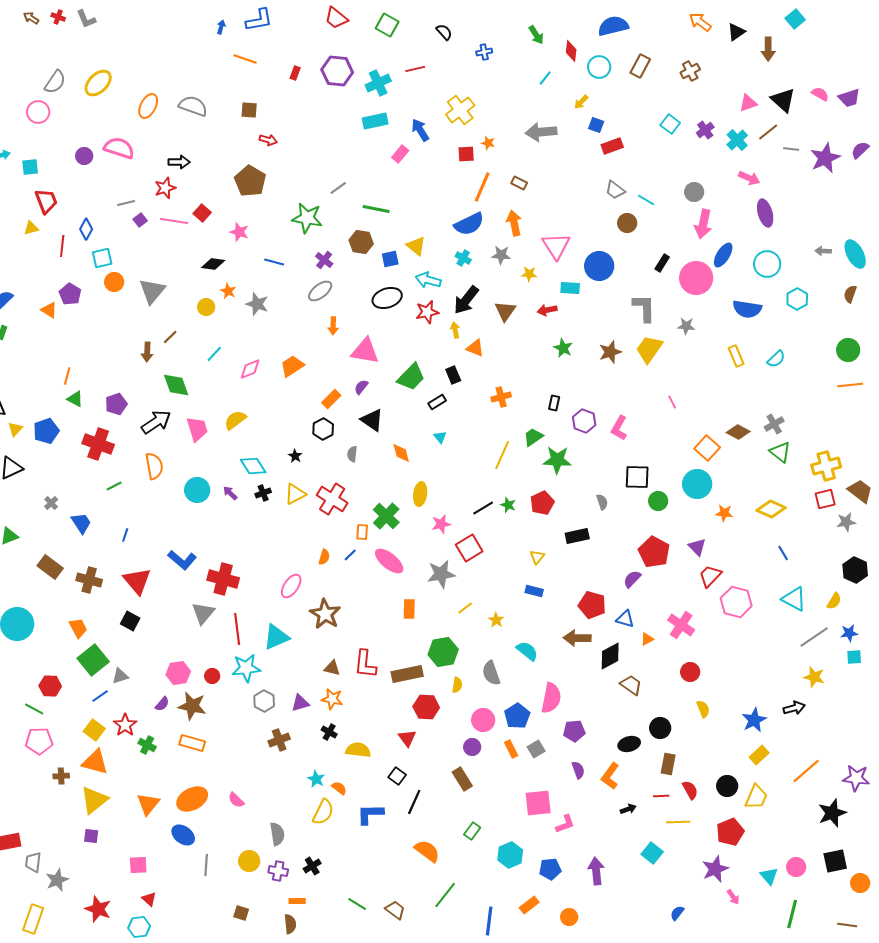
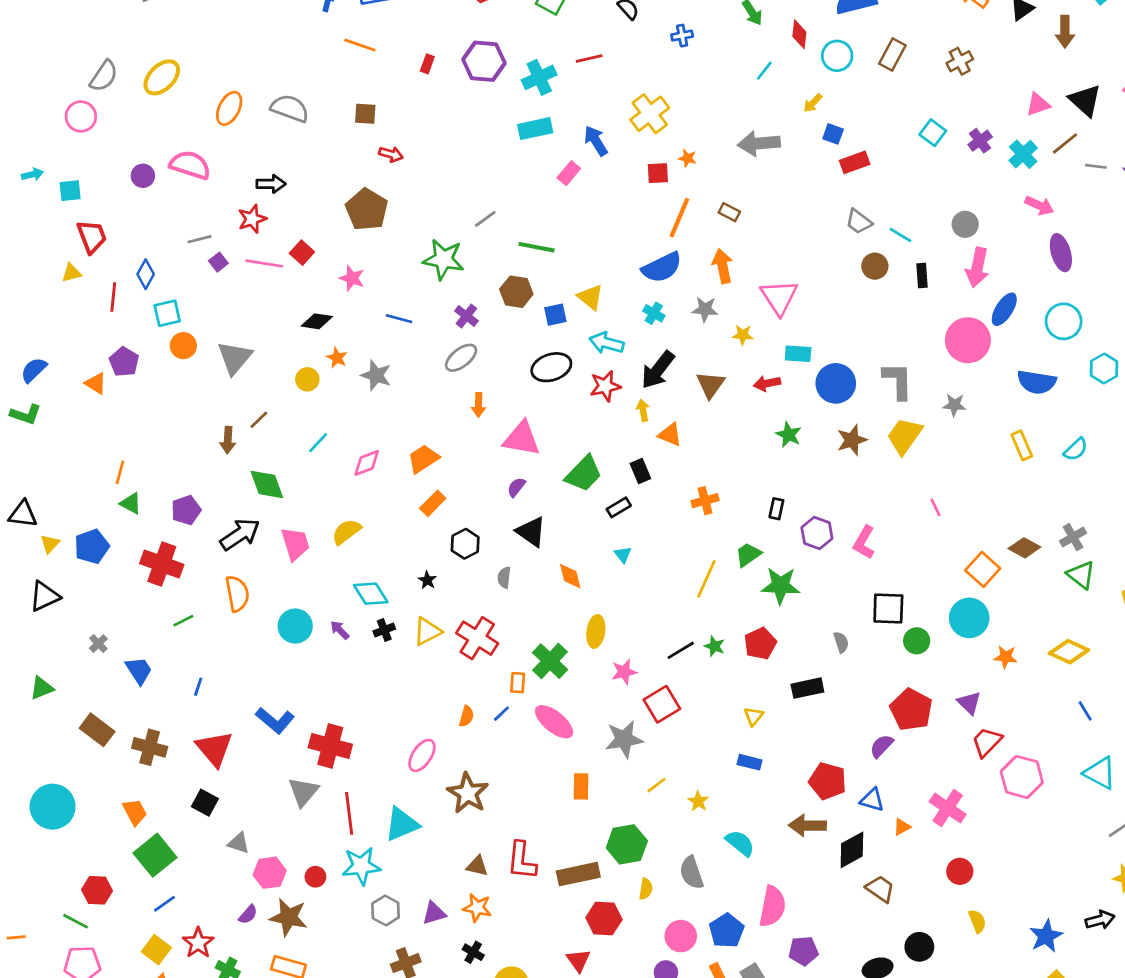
black rectangle: (662, 263) -> (922, 276), moved, turned -36
blue circle: (599, 266) -> (836, 383), moved
orange rectangle: (331, 399) -> (433, 503), moved
gray triangle: (120, 676) -> (239, 843), moved, turned 36

